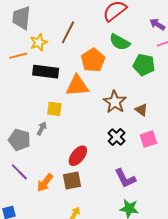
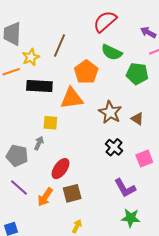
pink square: (148, 139) -> (144, 159), moved
red ellipse: (78, 156) -> (60, 169), moved

